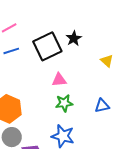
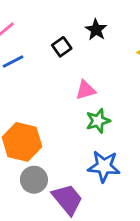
black square: (47, 46) -> (62, 47), size x0.5

